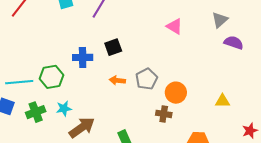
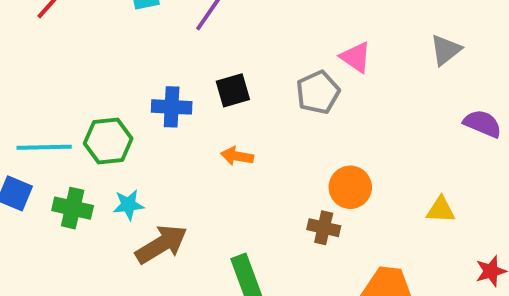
purple semicircle: (234, 43) -> (482, 124), moved
gray pentagon: (147, 79) -> (318, 92), moved
green cross: (36, 112) -> (73, 208), turned 30

